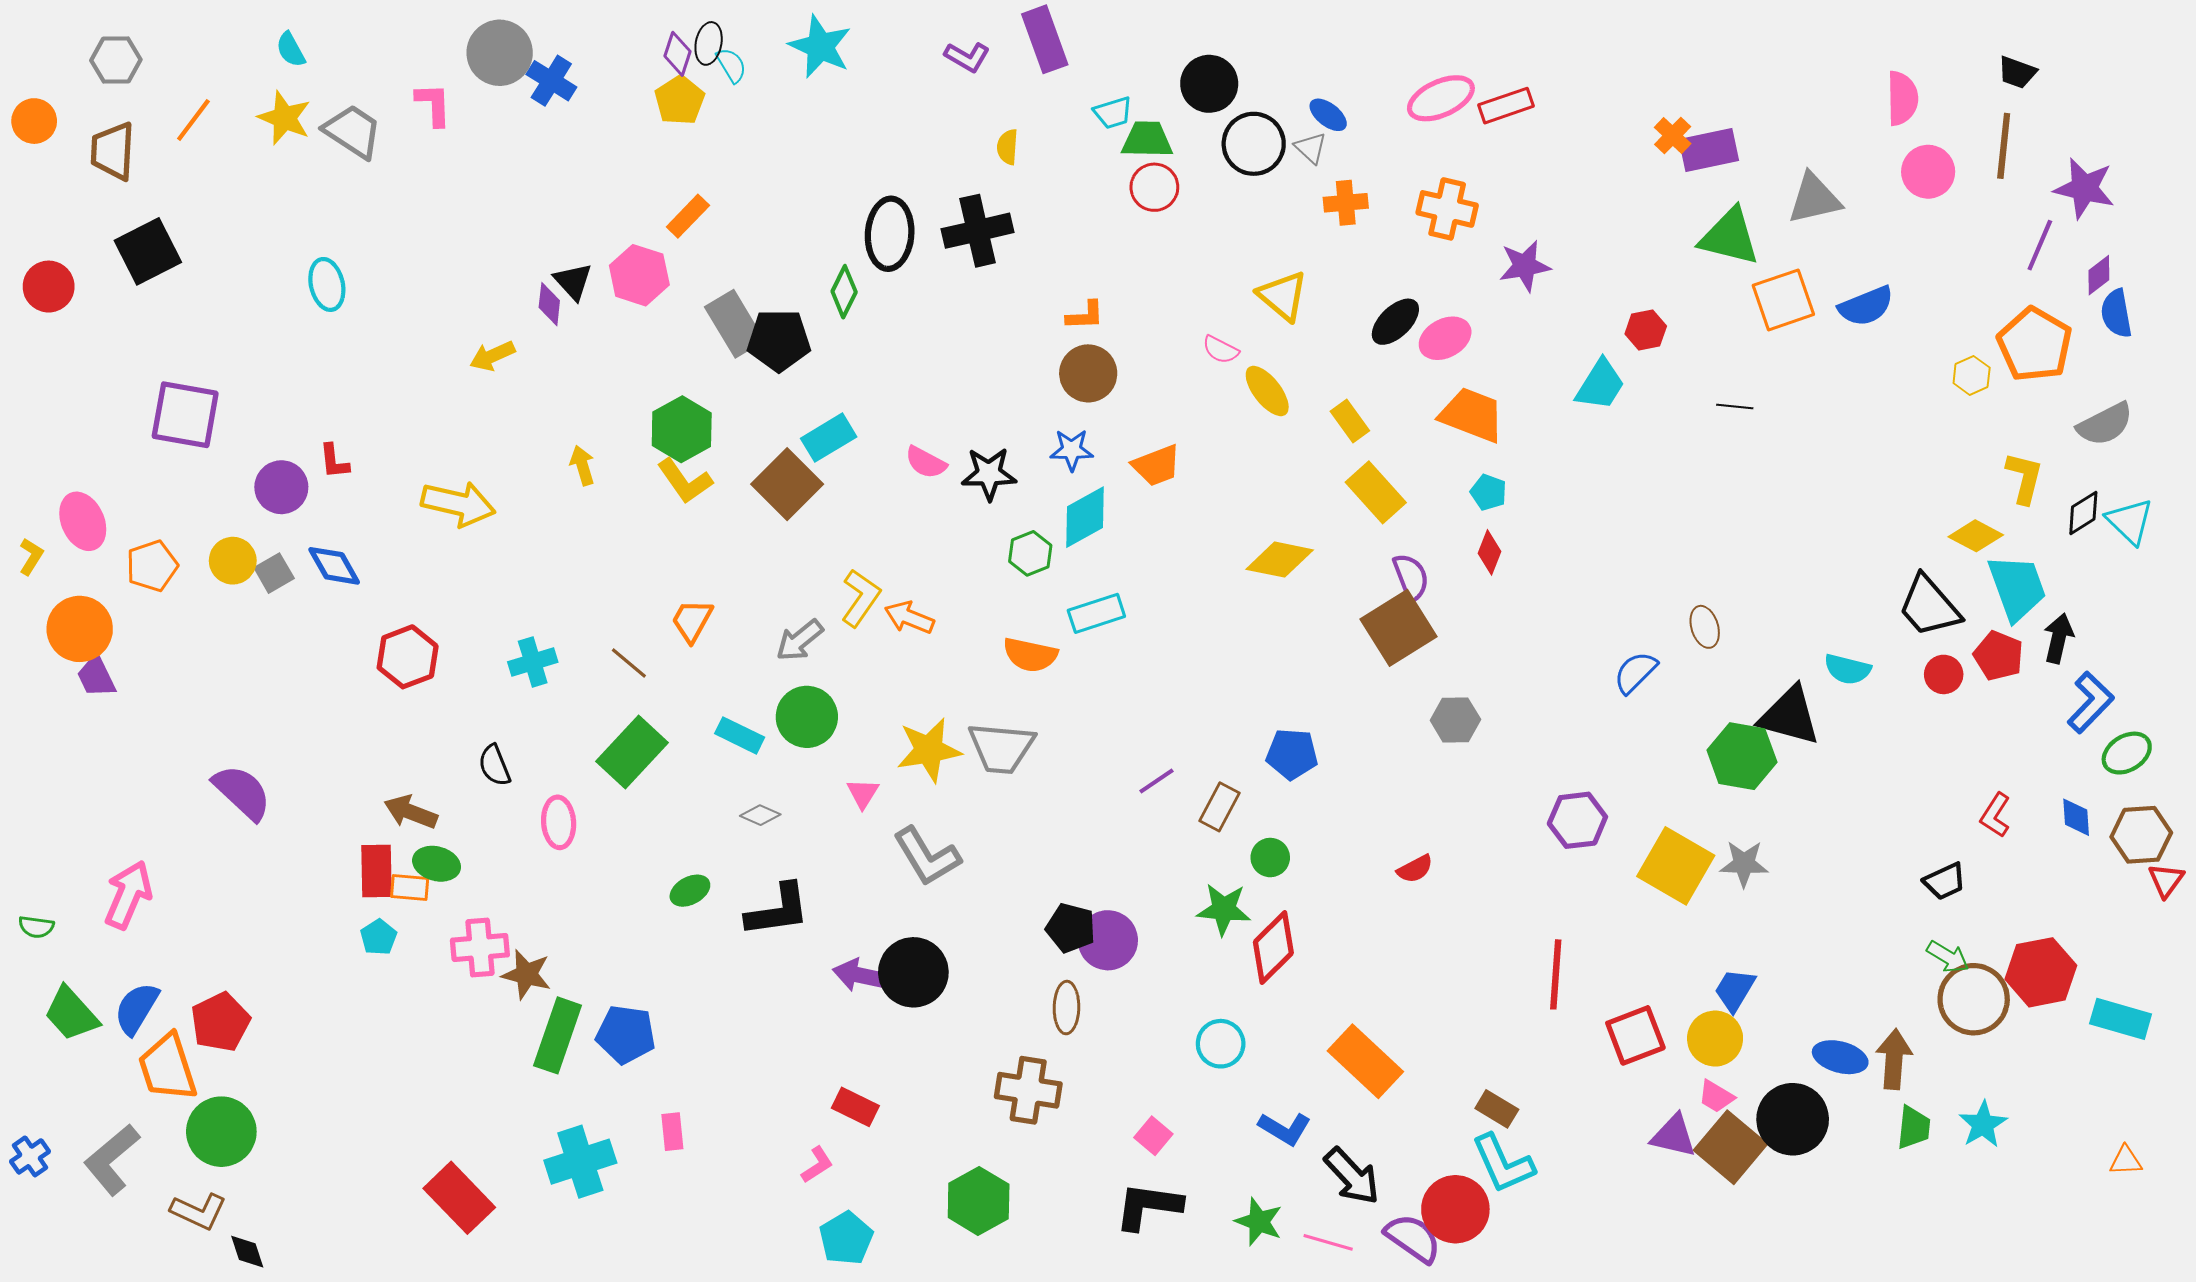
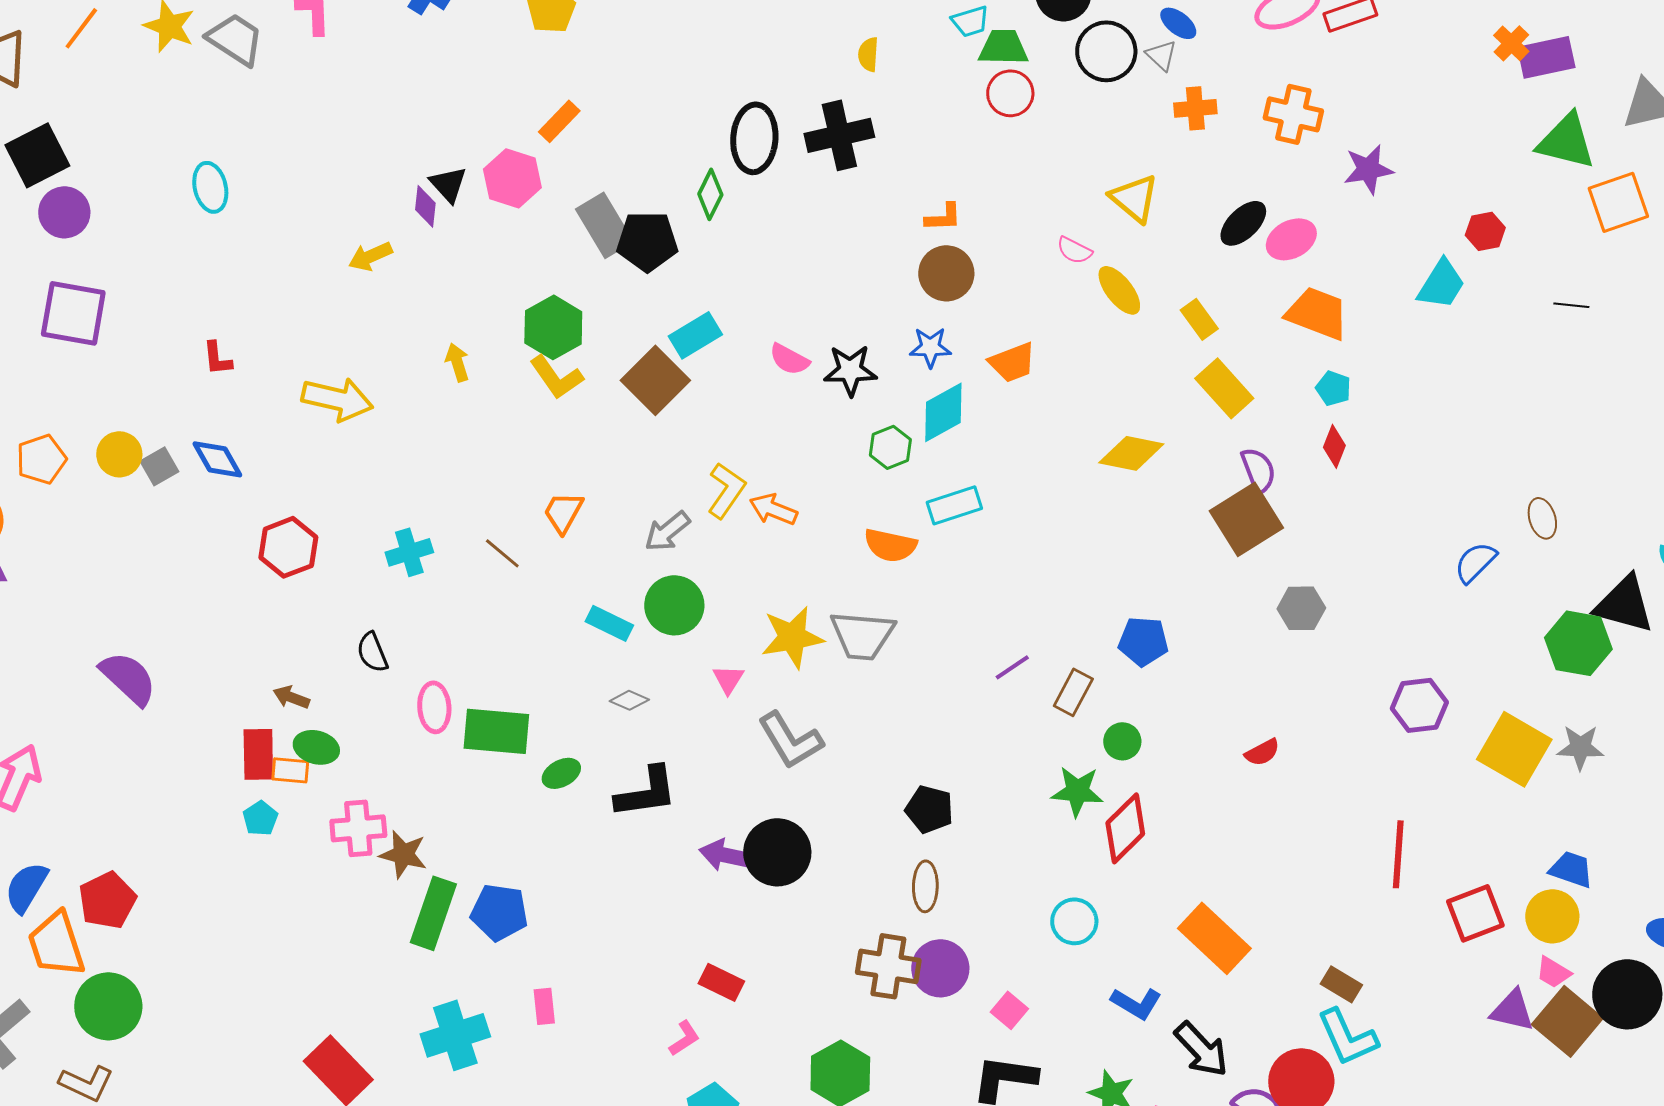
purple circle: (281, 487) -> (64, 212), moved
green rectangle: (632, 752) -> (496, 731), moved, turned 52
brown arrow: (411, 812) -> (291, 697), size x0.7
purple circle: (1108, 940) -> (940, 968), moved
blue trapezoid: (1735, 990) -> (1571, 869), turned 78

